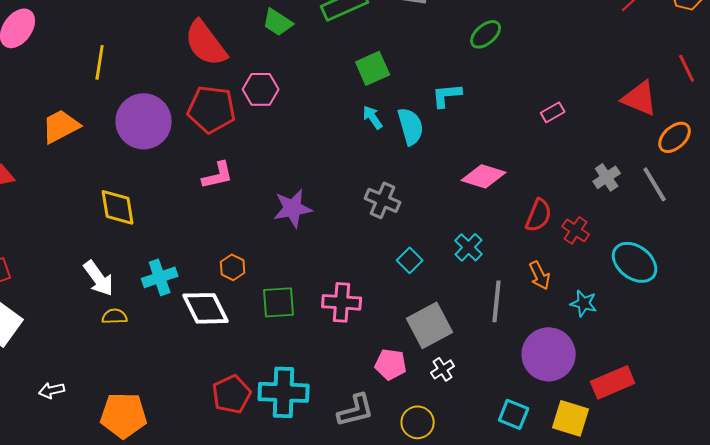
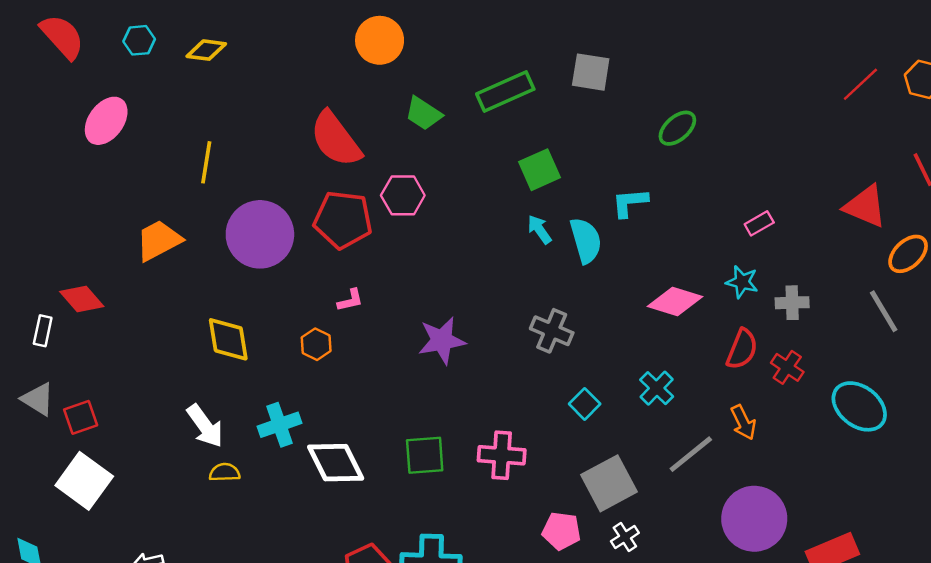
pink L-shape: (218, 175) -> (350, 300), size x0.7
gray cross: (607, 177) -> (792, 303), moved, turned 32
orange hexagon: (233, 267) -> (316, 344), moved
gray line: (497, 301) -> (691, 454), turned 45
cyan star: (584, 303) -> (742, 282), moved

